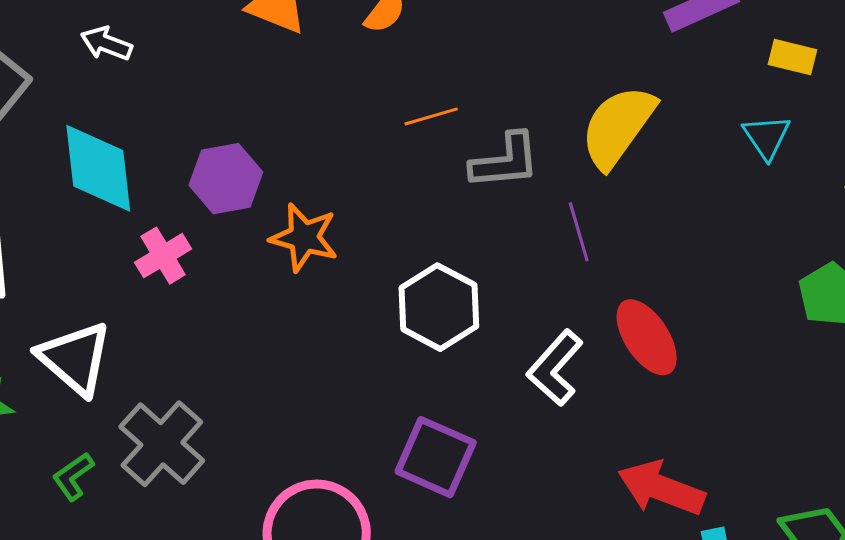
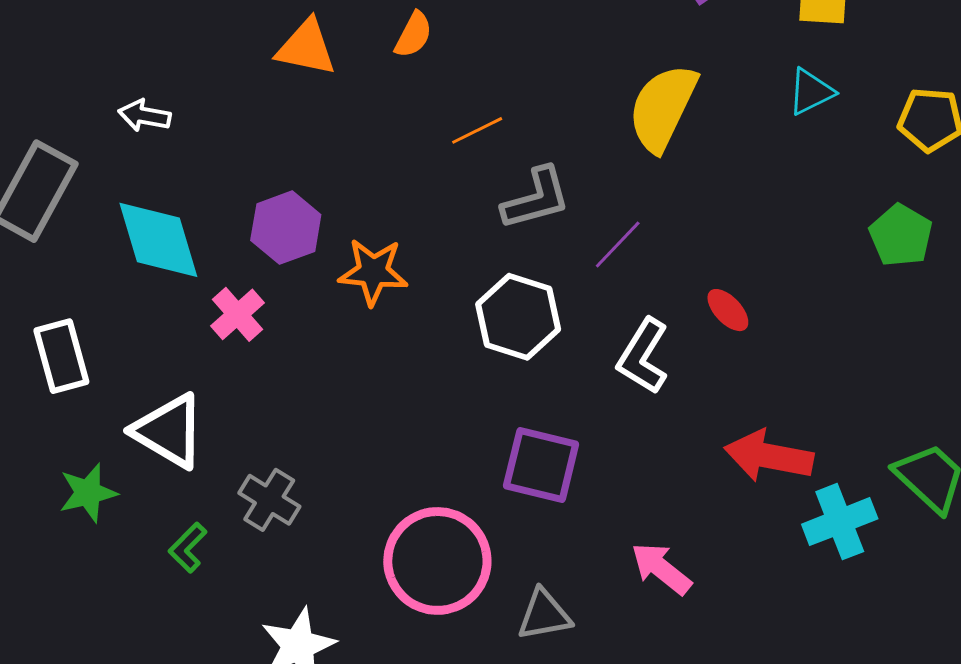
cyan triangle: (767, 137) -> (811, 92), turned 48
gray L-shape: (505, 161) -> (536, 198), moved
purple line: (579, 232) -> (618, 244), moved, turned 70
red ellipse: (647, 337) -> (728, 310), size x0.6
gray cross: (162, 444) -> (269, 500), size x0.7

